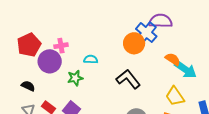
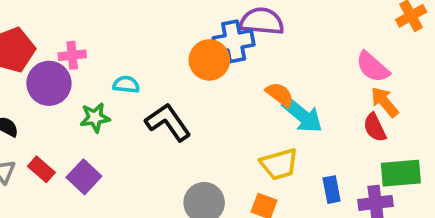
blue cross: (146, 33) -> (234, 41), turned 35
black L-shape: (128, 79) -> (168, 122), moved
yellow trapezoid: (175, 96) -> (279, 164), turned -75

